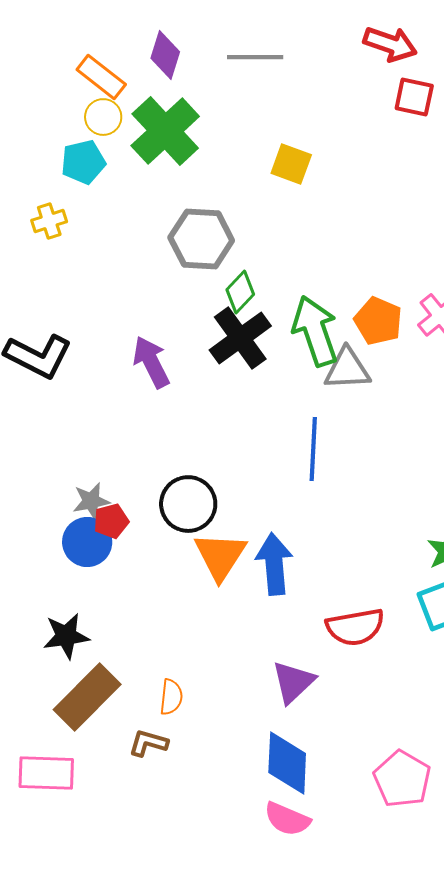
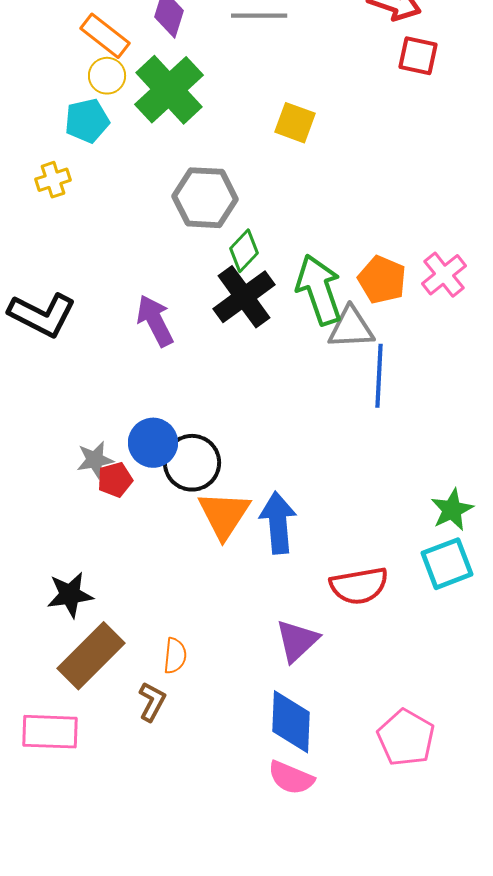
blue line: (313, 449) -> (379, 376), moved
blue circle: (87, 542) -> (153, 443), moved
brown L-shape: (148, 743) -> (152, 702), turned 102

